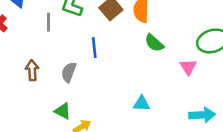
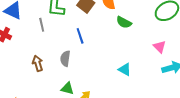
pink triangle: (188, 67) -> (160, 47), moved
cyan triangle: (142, 104) -> (125, 69), turned 40

